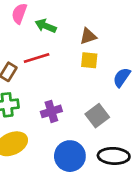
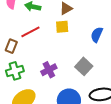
yellow square: (89, 60) -> (62, 27), moved

